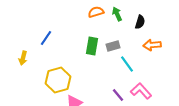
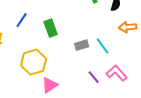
green rectangle: (92, 46) -> (51, 28), moved, turned -30
gray rectangle: (113, 46) -> (82, 45), moved

